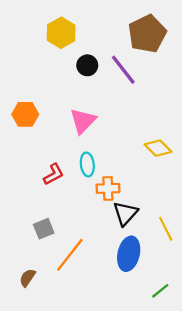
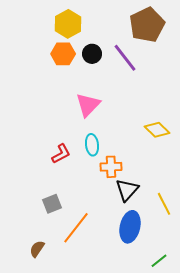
orange hexagon: (25, 114) -> (63, 54), moved

